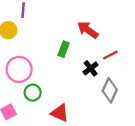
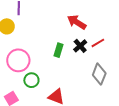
green rectangle: (64, 49) -> (58, 50), moved
black cross: (91, 68) -> (80, 46), moved

